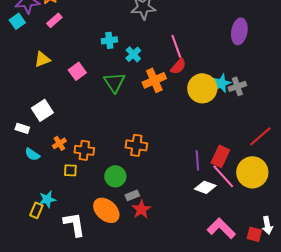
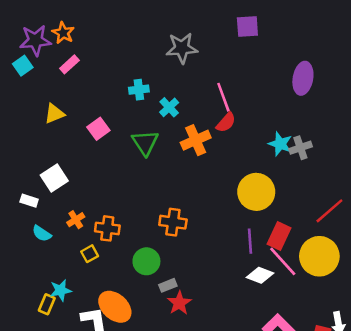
cyan star: (221, 83) -> (280, 144), turned -30
yellow circle: (202, 88) -> (256, 192), moved
yellow square: (70, 170) -> (90, 254), turned -32
orange ellipse: (106, 210) -> (115, 307), moved

